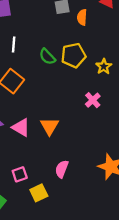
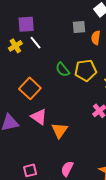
white line: (14, 44) -> (36, 43), moved, turned -48
pink triangle: (21, 127) -> (39, 117), moved

